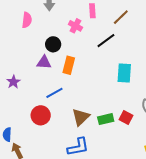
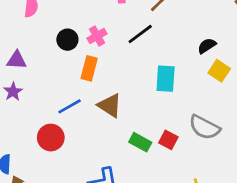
pink cross: (75, 26) -> (97, 36), moved, turned 32
purple triangle: (44, 62) -> (17, 60), moved
brown triangle: (81, 117) -> (110, 105), moved, turned -42
green rectangle: (106, 119) -> (140, 142), turned 42

